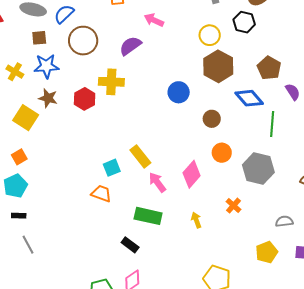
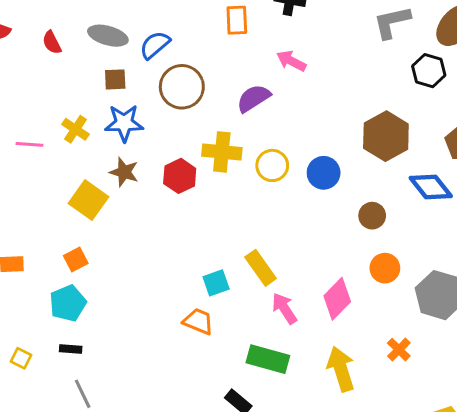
yellow circle: (210, 35) -> (272, 165), moved
yellow arrow: (196, 220) -> (341, 369), size x1.8

